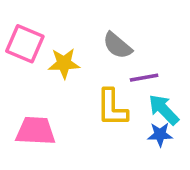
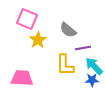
pink square: (25, 44) -> (27, 19), moved
yellow star: (64, 63) -> (38, 40), turned -30

